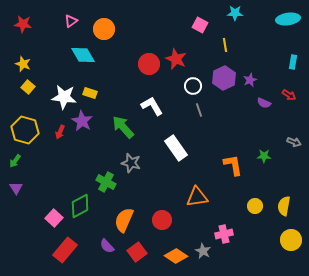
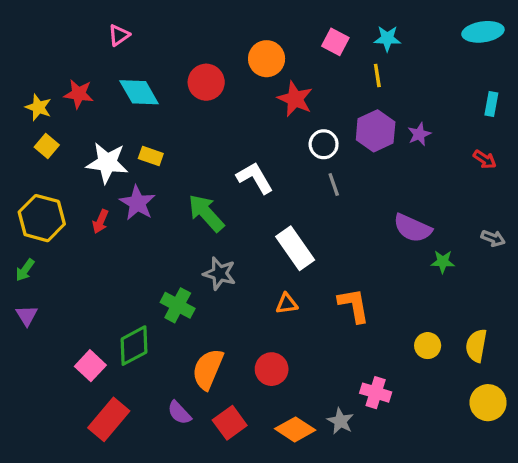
cyan star: (235, 13) -> (387, 39), moved
red star: (23, 24) -> (79, 94), moved
orange circle: (104, 29) -> (267, 59), moved
red circle: (149, 64) -> (206, 82), moved
purple semicircle: (264, 103) -> (413, 228), moved, size x1.6
orange L-shape: (233, 165) -> (354, 305), moved
orange triangle: (197, 197) -> (287, 304), moved, size x0.6
pink cross: (224, 234) -> (376, 393), turned 30

